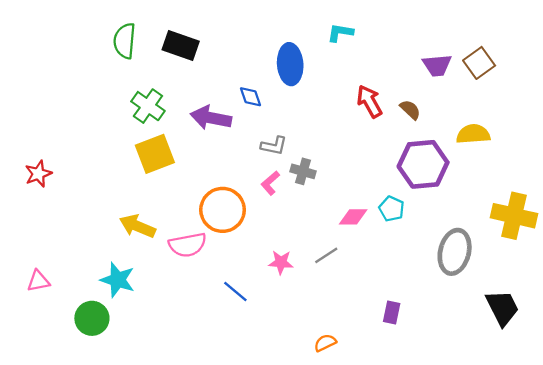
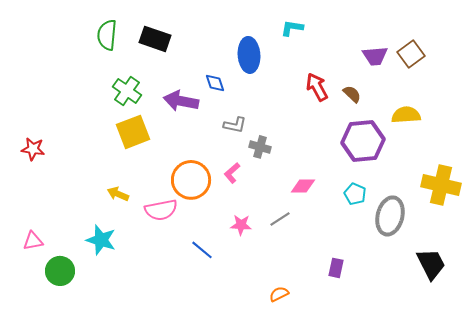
red star: (38, 174) -> (33, 149), turned 30
pink L-shape: (270, 183) -> (232, 173), moved
cyan pentagon: (392, 209) -> (355, 194), moved
yellow arrow: (137, 226) -> (118, 194), size x0.7
green circle: (92, 318) -> (60, 271), moved

